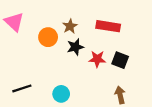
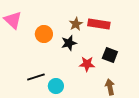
brown star: (70, 26) -> (76, 24), moved
red star: (97, 59) -> (87, 64), moved
black line: (22, 88) -> (36, 77), moved

